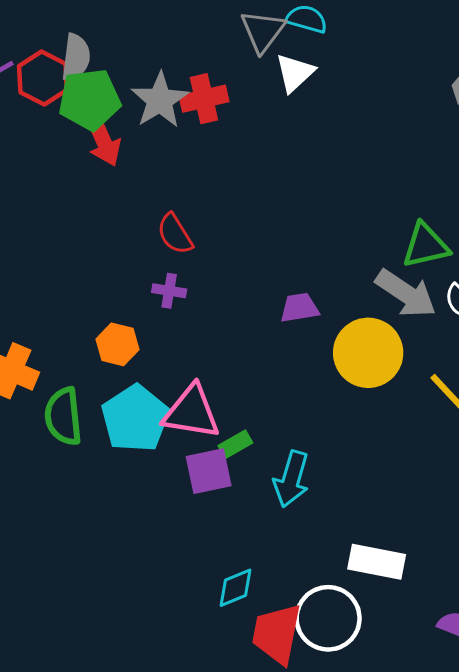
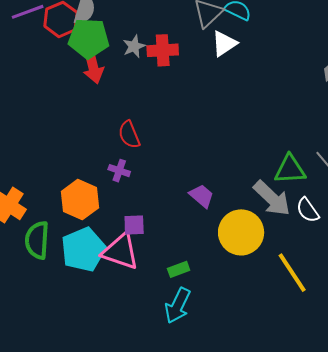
gray star: (160, 100) -> (134, 46), size x0.6
purple trapezoid: (299, 308) -> (202, 196), turned 40
orange hexagon: (117, 344) -> (80, 200), size x1.4
green rectangle: (235, 444) -> (179, 269), moved
purple square: (209, 471) -> (134, 225), moved, size x0.7

